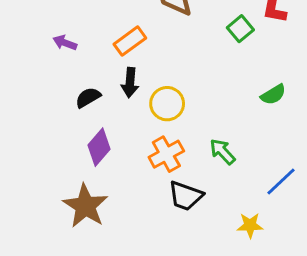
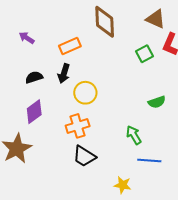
green arrow: (222, 152) -> (134, 135), moved
blue line: (281, 182) -> (149, 161), turned 35

